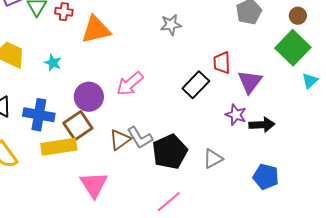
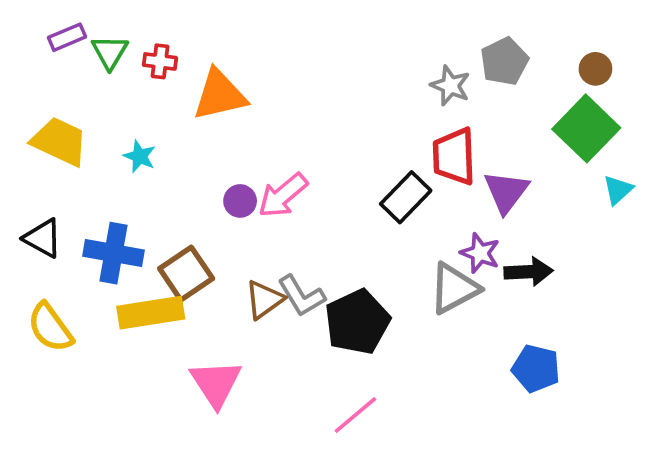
gray star: (171, 25) -> (450, 86), moved, turned 30
red trapezoid: (222, 63) -> (454, 156), size x1.4
purple circle: (89, 97) -> (240, 201), moved, size x0.6
gray triangle: (213, 159) -> (454, 288), moved, size x1.4

